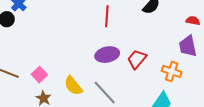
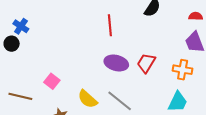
purple ellipse: (107, 55) -> (116, 63), turned 35
pink square: (39, 75) -> (52, 81), moved

